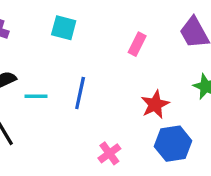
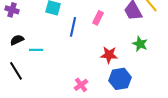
blue line: (80, 93) -> (73, 27), moved
red star: (155, 104) -> (109, 55), turned 30

